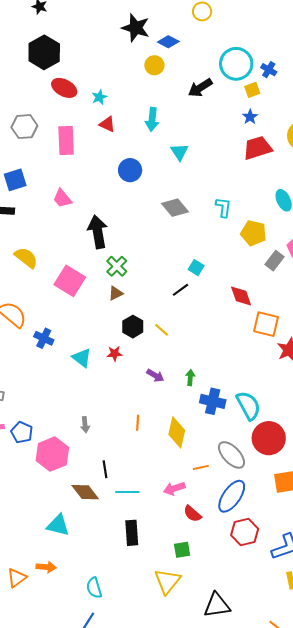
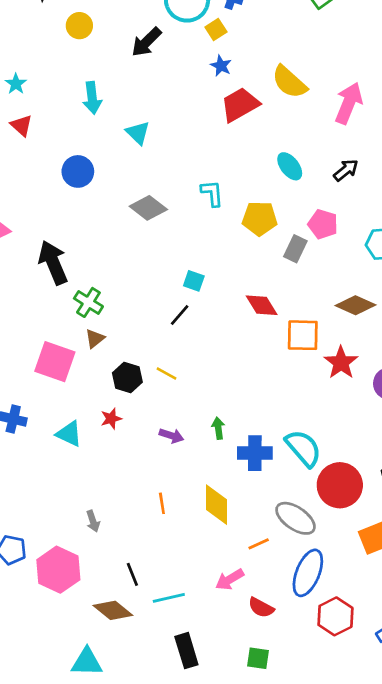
red triangle: (107, 124) -> (21, 125), moved, turned 30
pink square: (70, 281) -> (55, 362), moved
green square: (182, 550) -> (258, 658), turned 30

